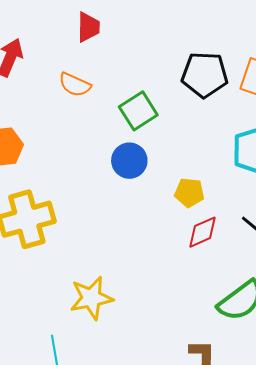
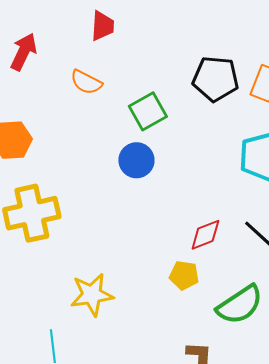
yellow pentagon: (189, 193) -> (184, 275), moved

